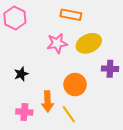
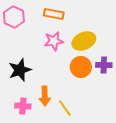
orange rectangle: (71, 15) -> (54, 14), moved
black star: (21, 74) -> (20, 70), size x1.6
orange circle: (75, 85) -> (81, 67), moved

